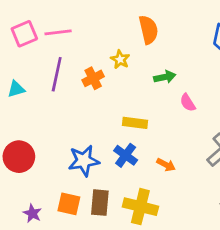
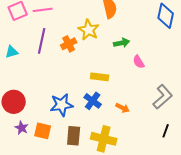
yellow star: (120, 59) -> (89, 30), size x1.5
orange square: (69, 204) -> (43, 131), moved
purple star: (32, 213) -> (22, 128), moved

